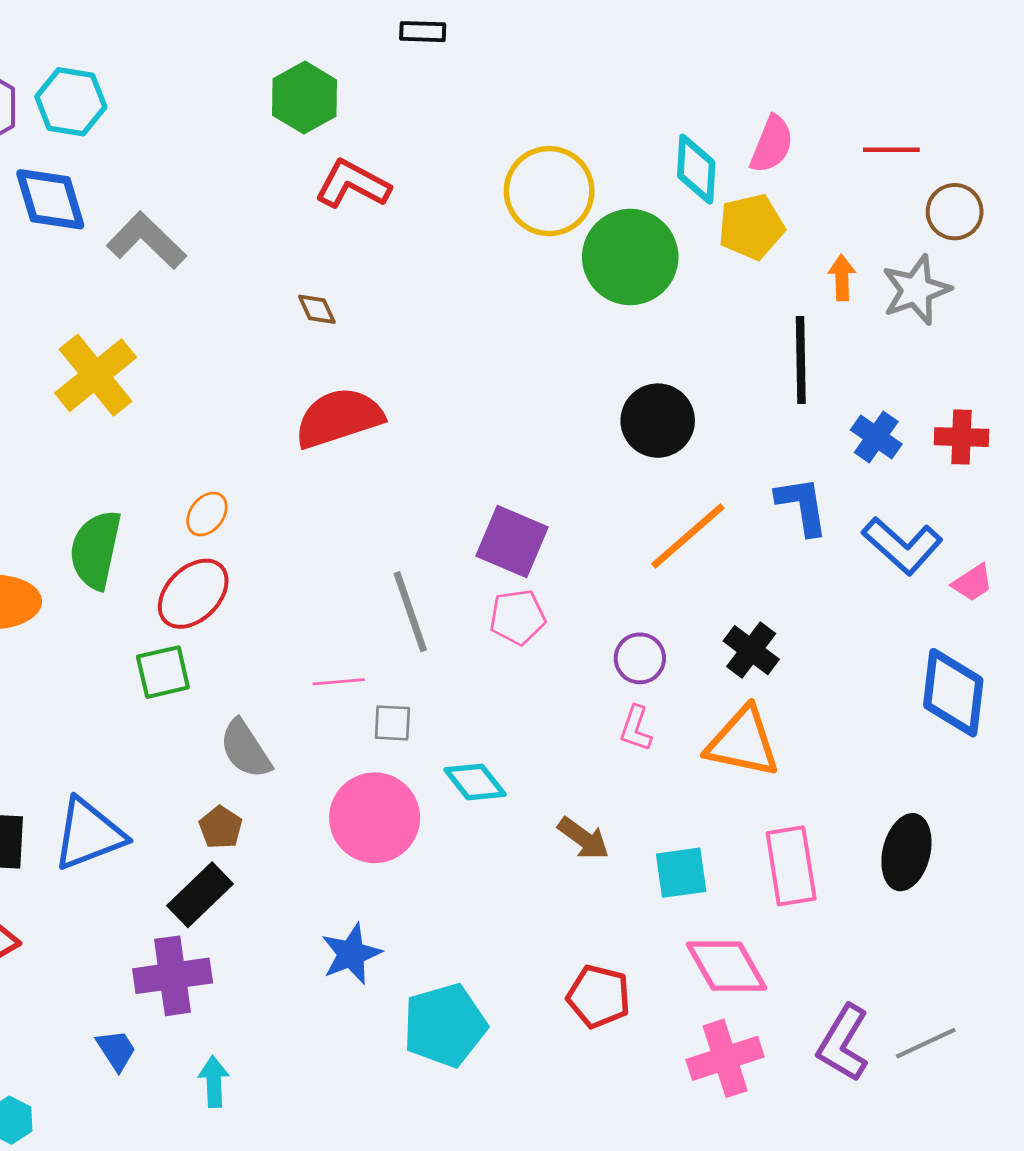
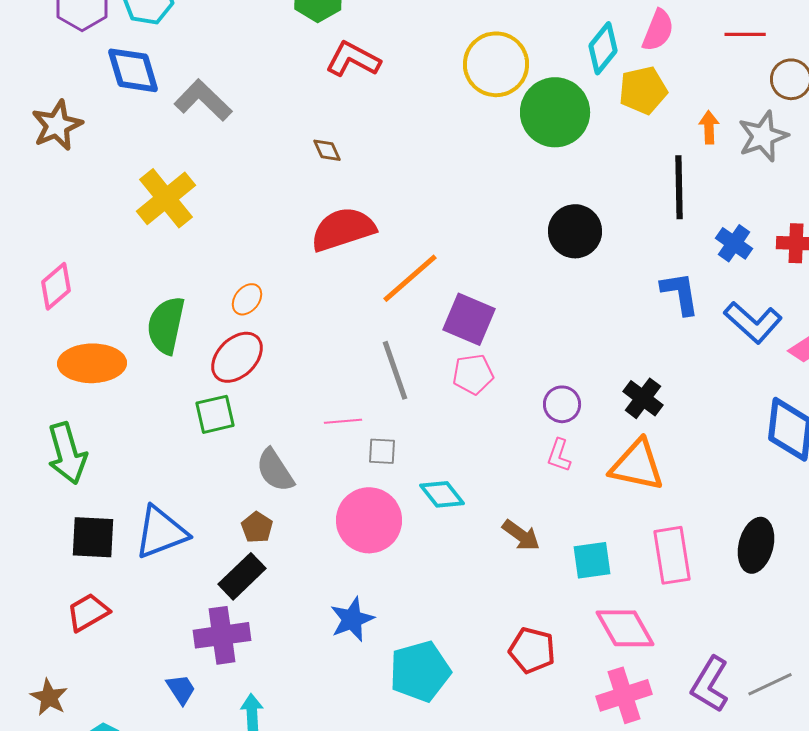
cyan diamond: (696, 169) -> (603, 48), turned 36
orange line: (688, 536) -> (410, 278), moved

